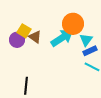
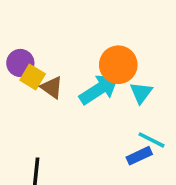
purple circle: (17, 40) -> (20, 63), moved
blue rectangle: (90, 51) -> (139, 156), moved

